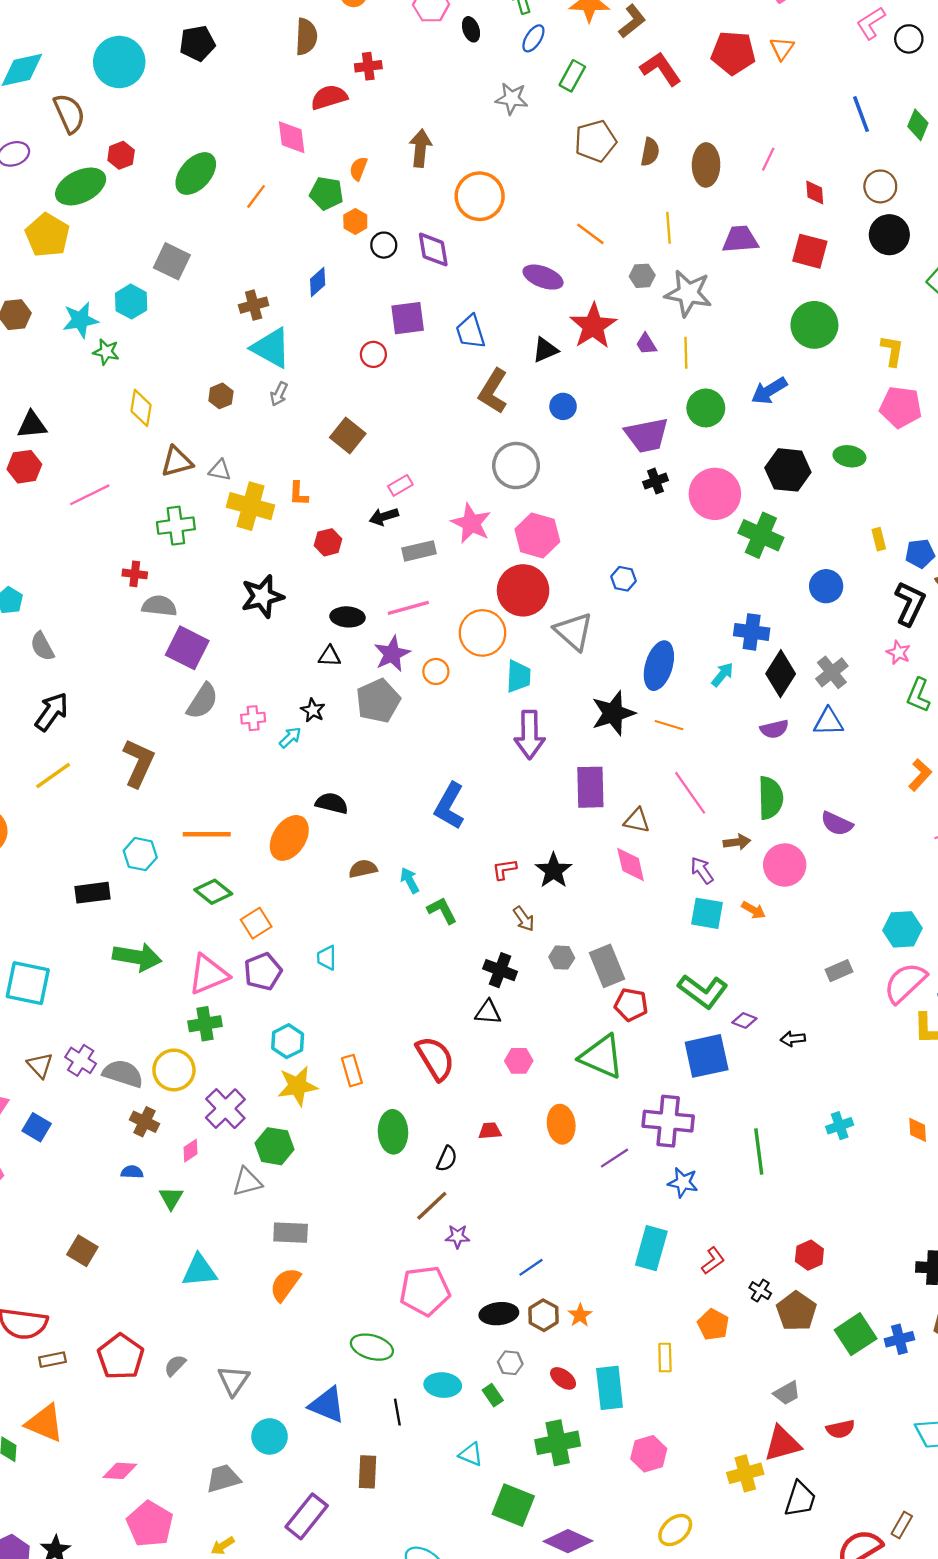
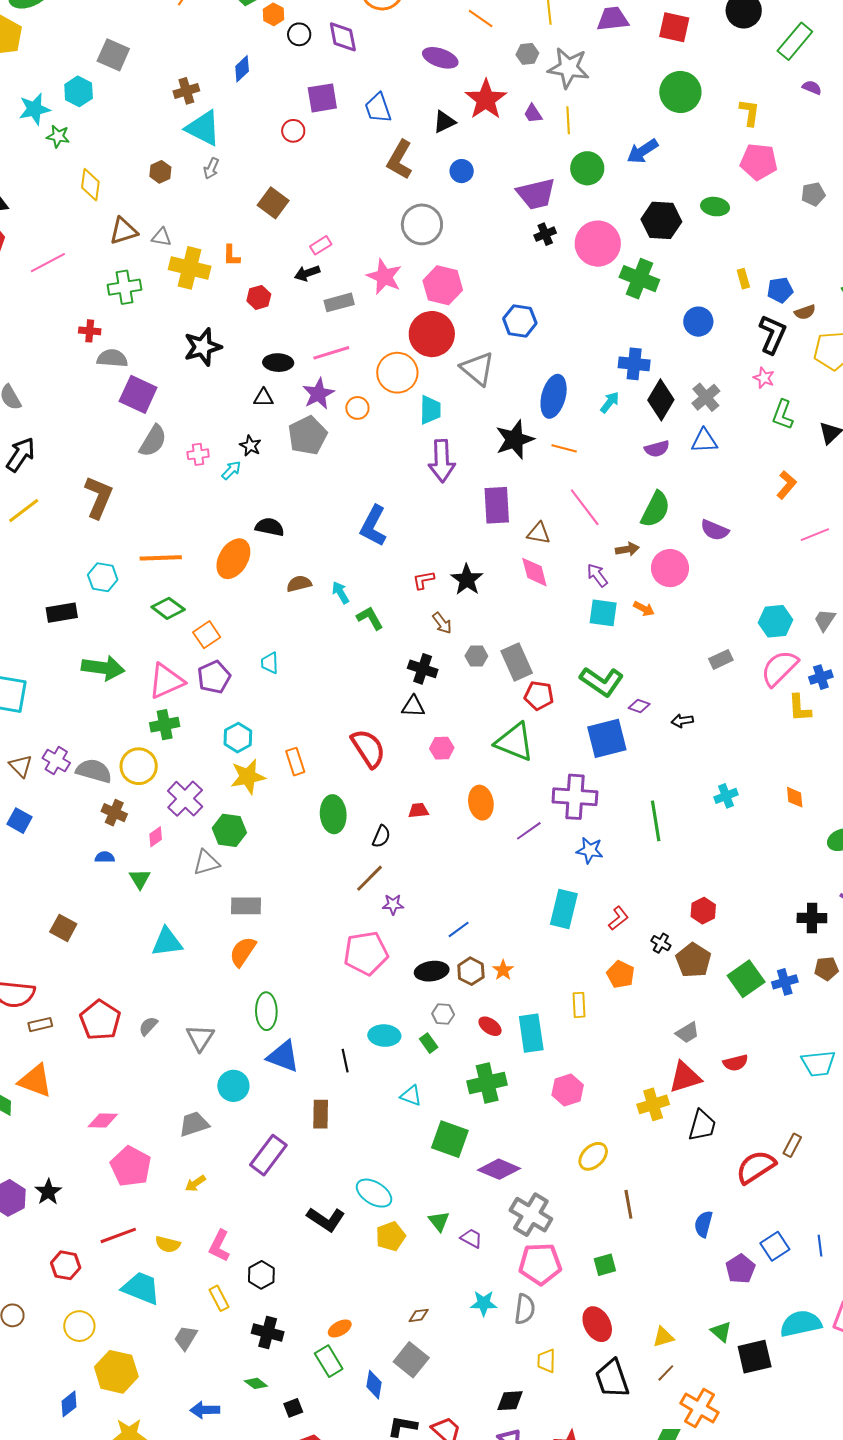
blue hexagon: (623, 579) -> (520, 321), size x1.5
green semicircle: (770, 798) -> (656, 509), turned 30
green ellipse: (372, 1347) -> (266, 1011), moved, turned 75

